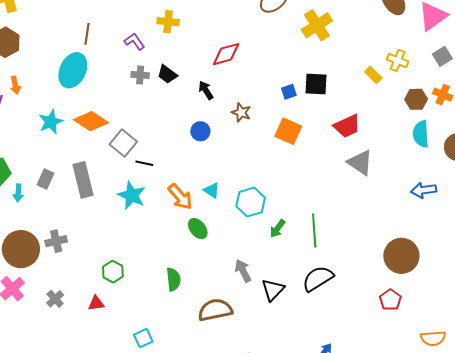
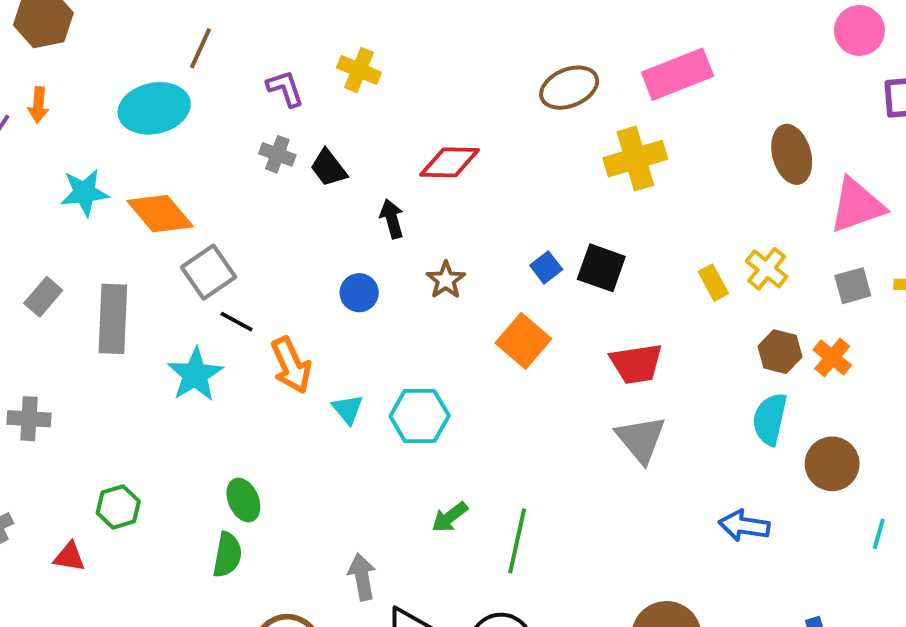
cyan ellipse: (73, 70) -> (154, 108), turned 36
blue square: (289, 92) -> (546, 267), turned -35
orange arrow: (180, 197) -> (291, 365), moved
cyan hexagon: (251, 202) -> (420, 416), moved
green ellipse: (198, 229) -> (243, 500), moved

